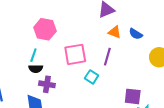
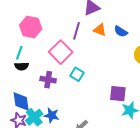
pink square: (75, 54) -> (61, 52), turned -35
purple line: (107, 57) -> (77, 31), moved
purple cross: (47, 84) -> (48, 80), moved

